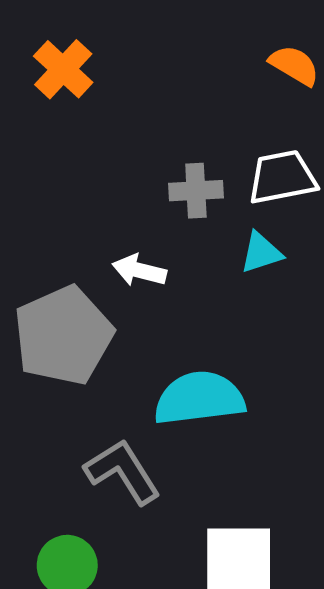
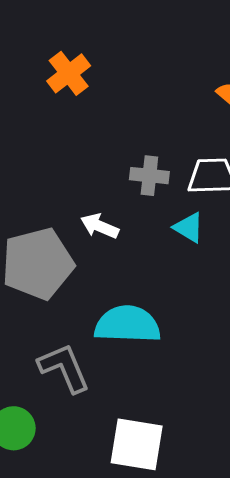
cyan triangle: (261, 253) -> (189, 228), turned 40

